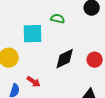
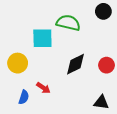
green semicircle: (58, 19) -> (68, 23), size x1.6

